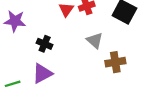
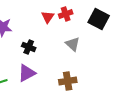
brown cross: (115, 62) -> (68, 81), moved

